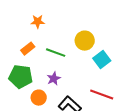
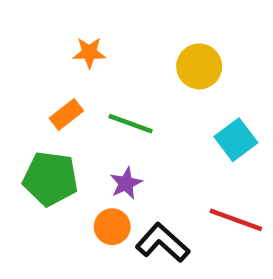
yellow circle: (85, 41) -> (199, 66), moved
orange circle: (39, 98) -> (112, 227), moved

